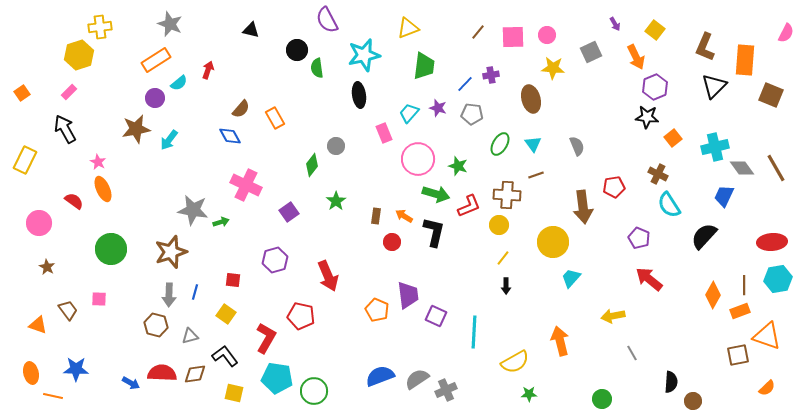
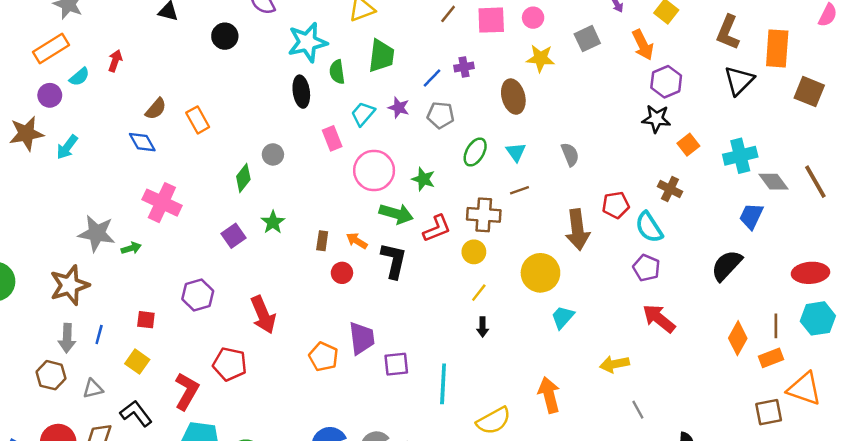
green semicircle: (317, 68) -> (337, 72), moved
cyan semicircle: (669, 205) -> (649, 227), moved
purple square: (289, 212) -> (233, 236), moved
purple square: (436, 316) -> (396, 364), turned -30

